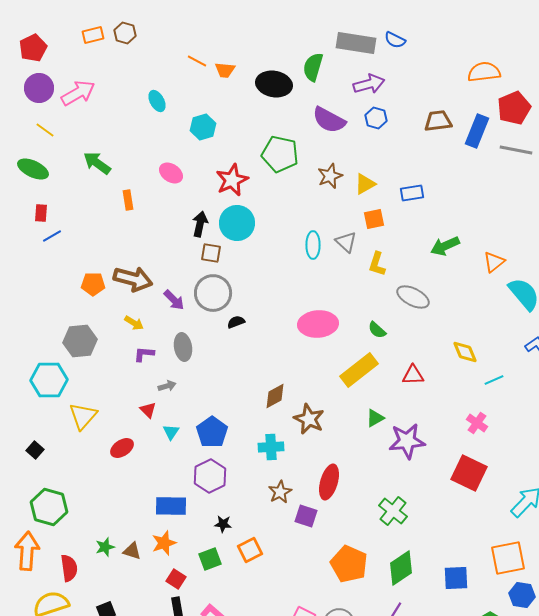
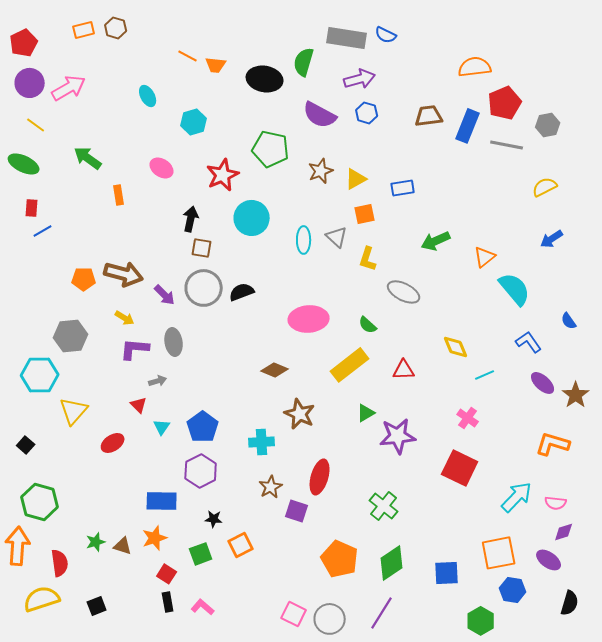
cyan circle: (237, 223) -> (252, 218), moved
black semicircle: (236, 322) -> (242, 292), moved, size x1.4
purple L-shape: (144, 354) -> (135, 349), size x1.4
brown diamond: (275, 396) -> (275, 370), moved, turned 52

